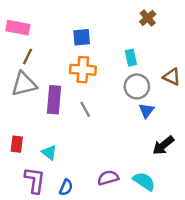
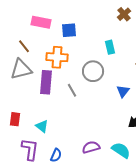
pink rectangle: (18, 28) -> (41, 22), moved
brown line: (28, 56) -> (24, 46), turned -64
orange cross: (83, 70) -> (57, 57), moved
gray circle: (137, 86) -> (93, 71), moved

